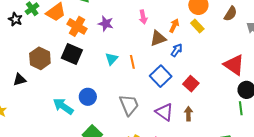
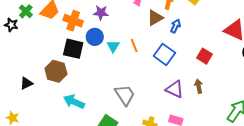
brown hexagon: (40, 58) -> (56, 71), moved
red square: (191, 84) -> (204, 56), moved
blue circle: (88, 97) -> (95, 37), moved
gray trapezoid: (129, 105) -> (125, 95), moved

